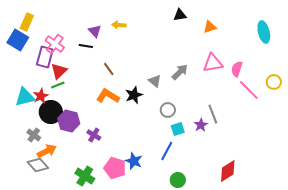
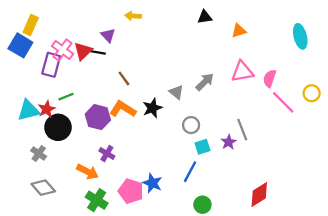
yellow arrow: (119, 25) -> (133, 16), moved
red triangle: (59, 71) -> (83, 51), moved
purple hexagon: (69, 121) -> (98, 117), moved
orange arrow: (47, 151) -> (88, 172), moved, turned 54

